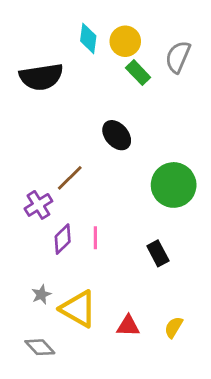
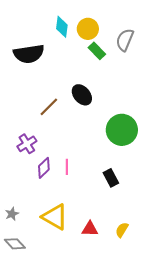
brown line: (70, 178) -> (49, 107), moved
gray star: (41, 295) -> (12, 214), moved
gray diamond: (40, 347) -> (15, 244), moved

